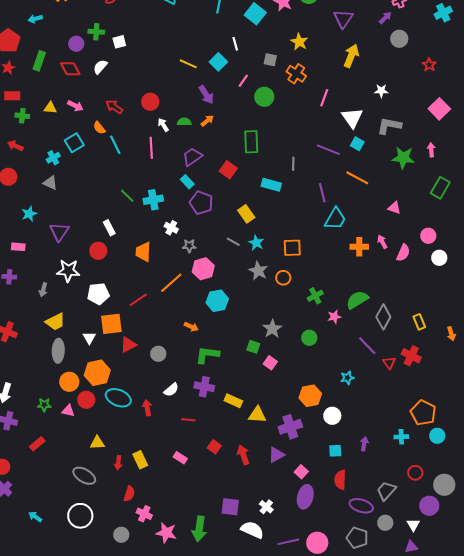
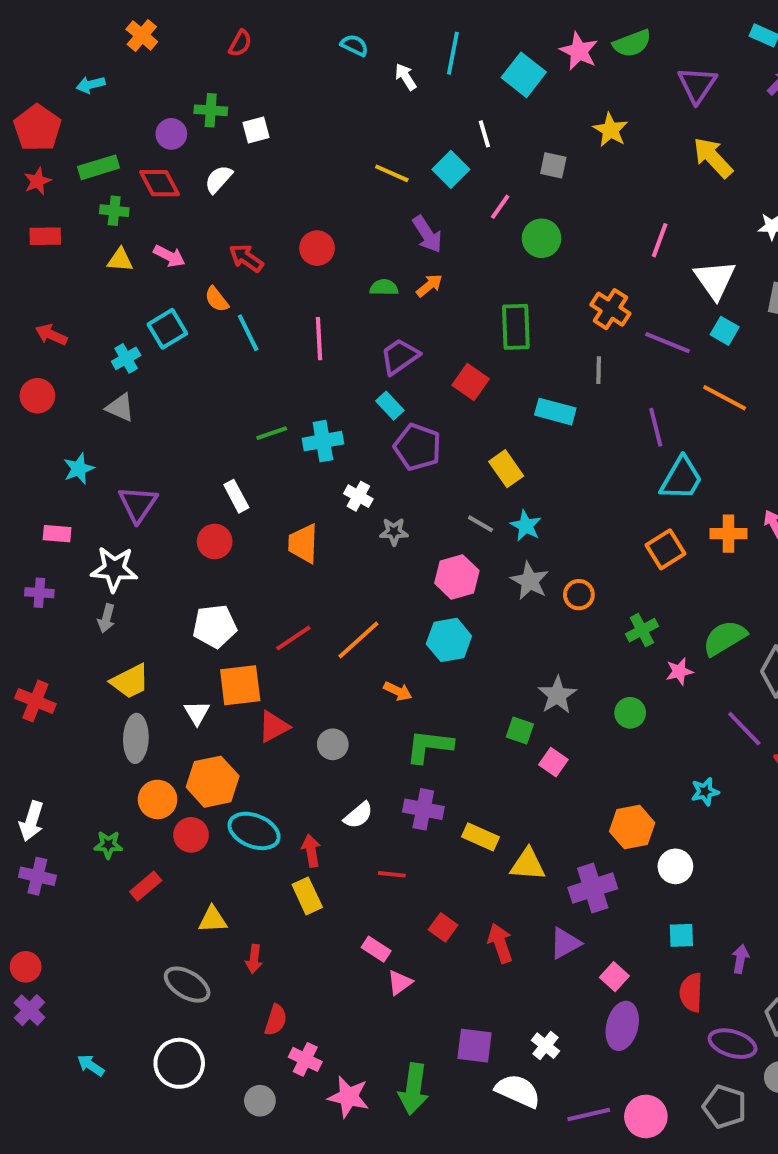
yellow arrow: (351, 56) -> (713, 158), turned -65
green rectangle: (39, 61) -> (98, 167), turned 54
orange cross: (296, 74) -> (610, 309), moved
green cross: (22, 116) -> (114, 211), moved
white arrow: (163, 125) -> (406, 77), moved
green line: (127, 196) -> (272, 433), turned -63
orange square: (292, 248) -> (666, 549), moved, turned -30
pink hexagon: (203, 269) -> (457, 577), moved
white star: (68, 271) -> (114, 569), moved
orange line: (171, 283) -> (358, 640), moved
pink triangle: (68, 411) -> (400, 983), moved, turned -48
red rectangle: (37, 444) -> (146, 886), moved
purple arrow: (364, 444) -> (740, 959), moved
yellow rectangle: (140, 460) -> (307, 896), moved

